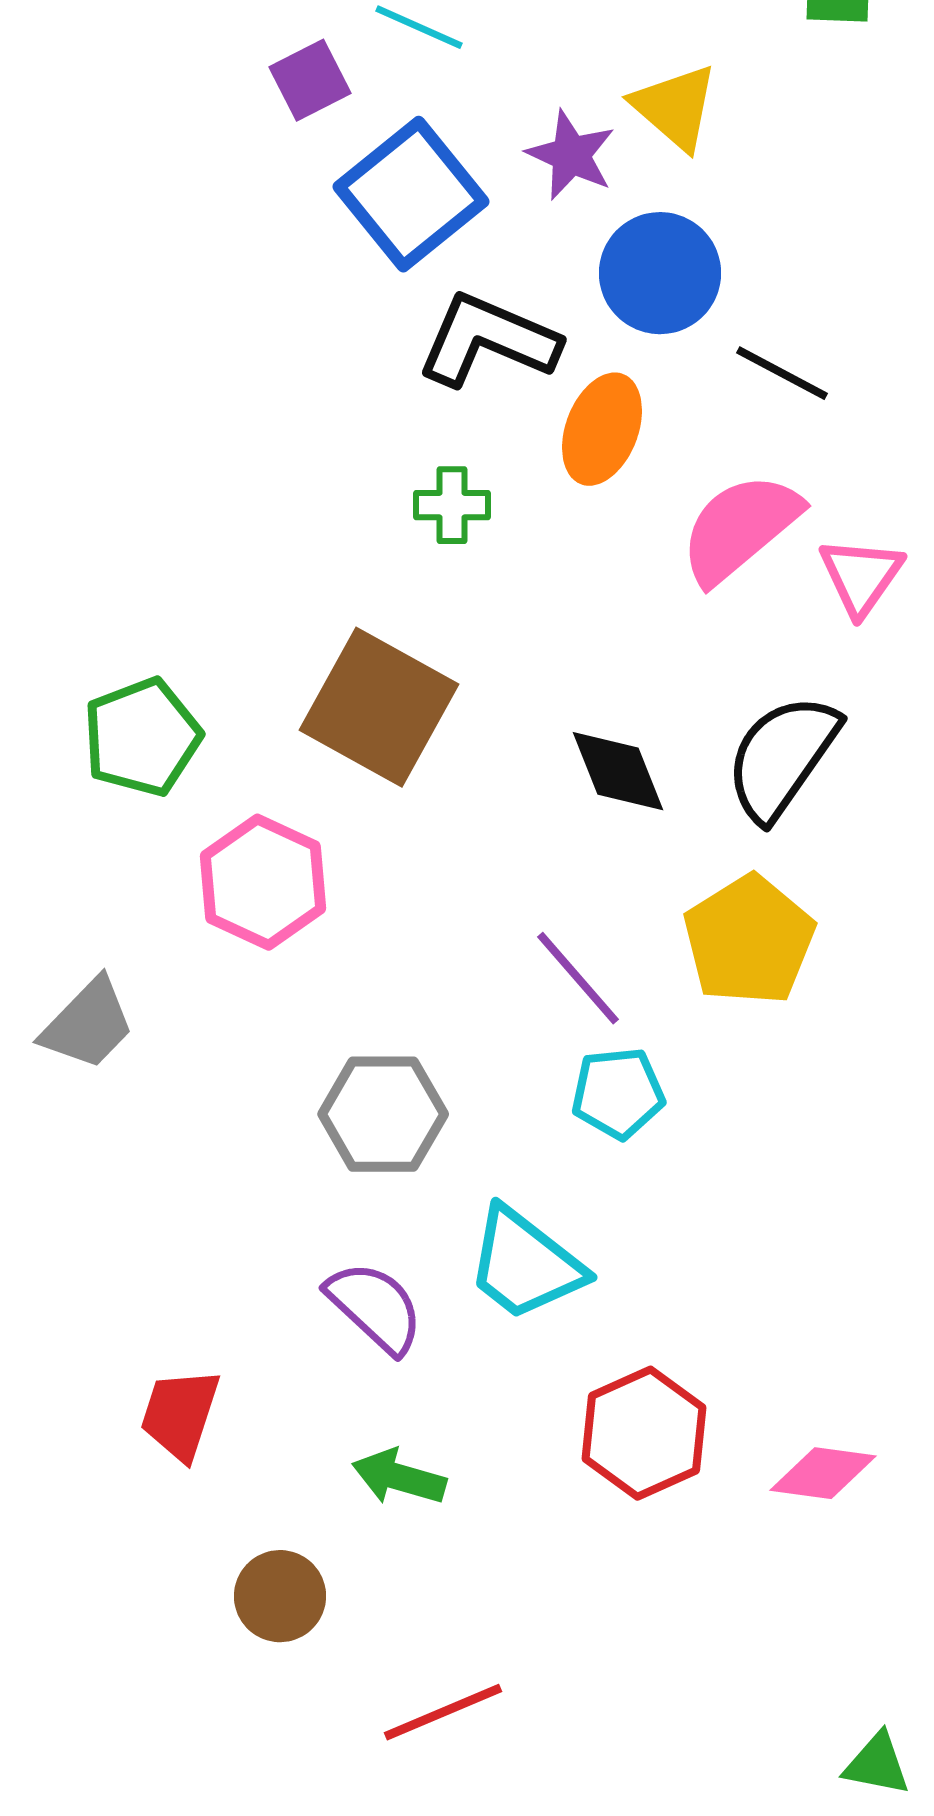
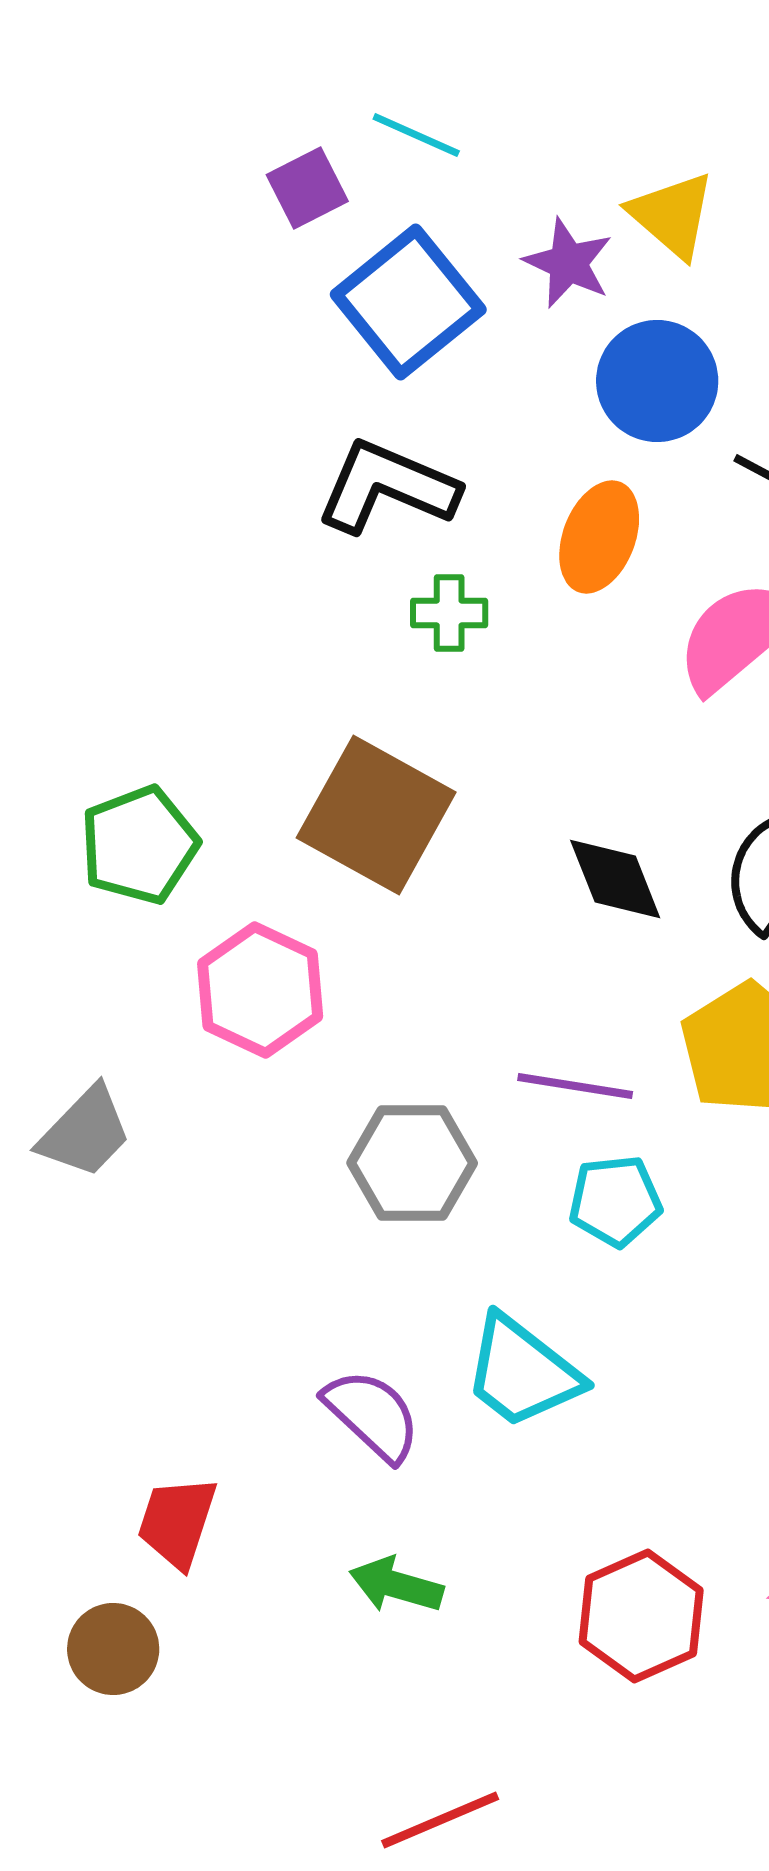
black L-shape: (488, 340) -> (387, 487), moved
purple line: (578, 978) -> (575, 1086), turned -40
gray hexagon: (383, 1114) -> (412, 1163), moved
red hexagon: (644, 1433) -> (641, 1616), moved
brown circle: (280, 1596) -> (113, 1649), moved

